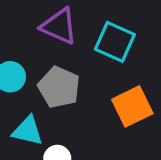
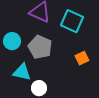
orange square: (132, 106) -> (82, 58), size x0.6

